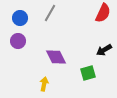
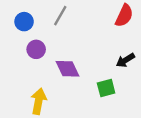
purple circle: (18, 41) -> (36, 49), moved
yellow arrow: (44, 84) -> (39, 101), moved, size x1.5

